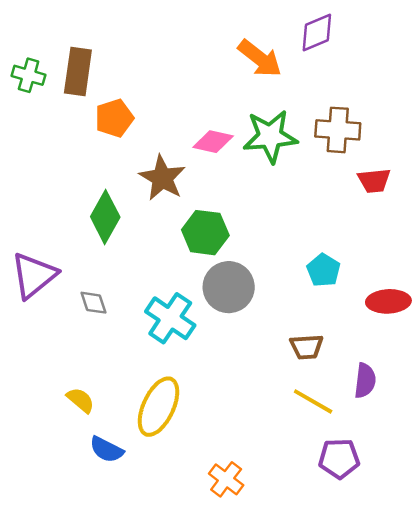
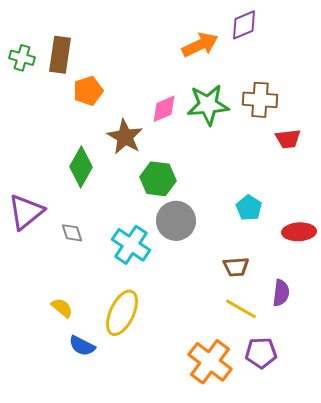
orange arrow: (260, 58) -> (200, 45), turned -63
pink diamond: (213, 142) -> (164, 109), turned -36
orange cross: (226, 479) -> (210, 362), moved, size x1.6

